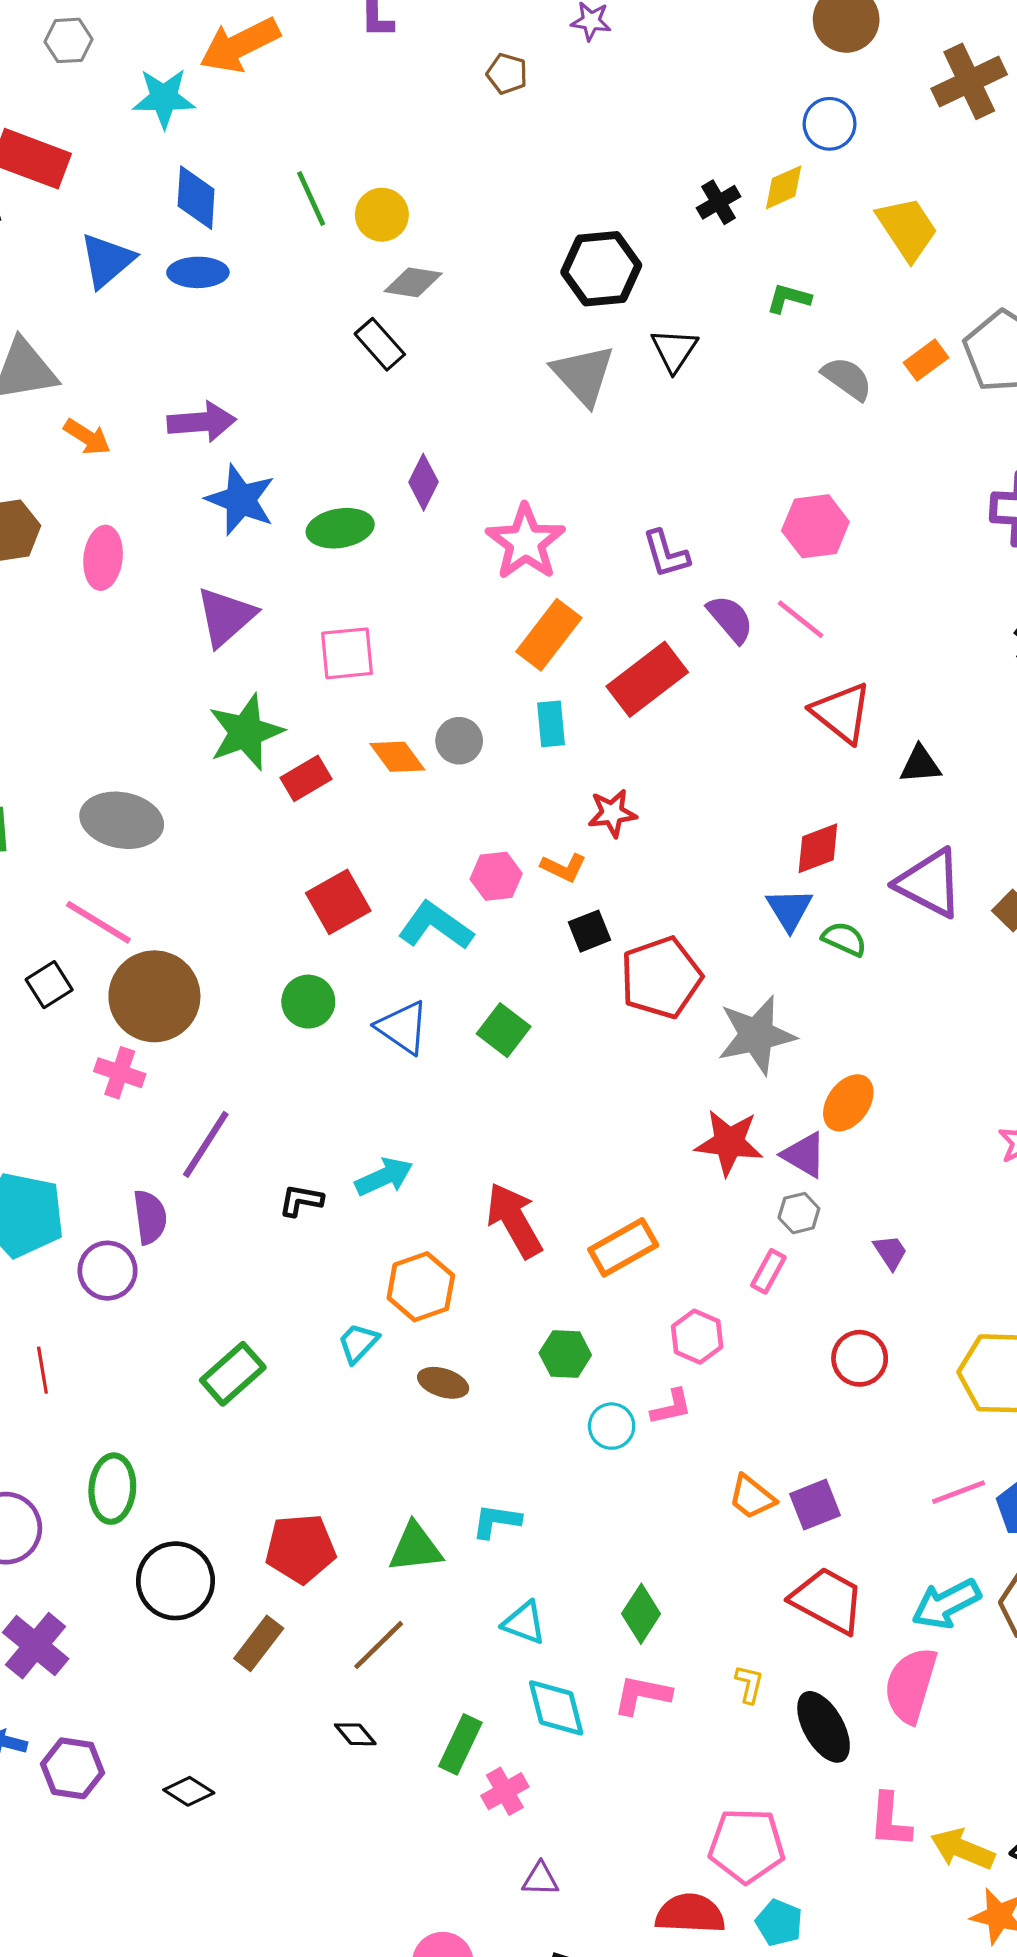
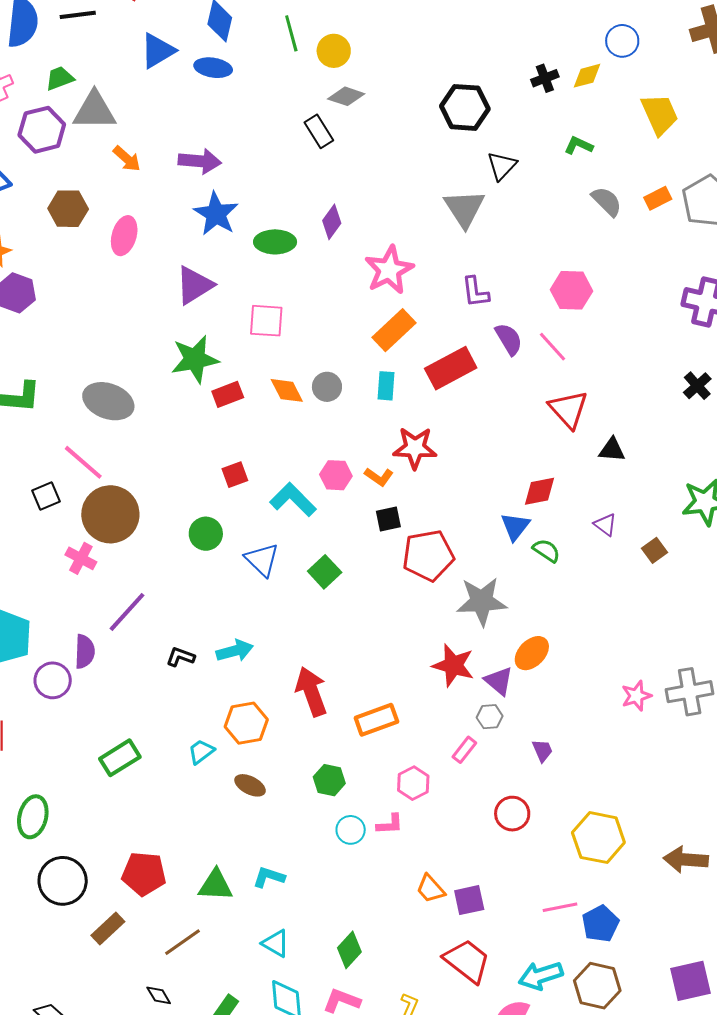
gray triangle: (583, 375) -> (464, 208), moved
red star: (612, 813) -> (415, 448), size x1.4
purple triangle: (929, 883) -> (605, 525), size x0.5
red square: (338, 902) -> (235, 475), size x0.7

